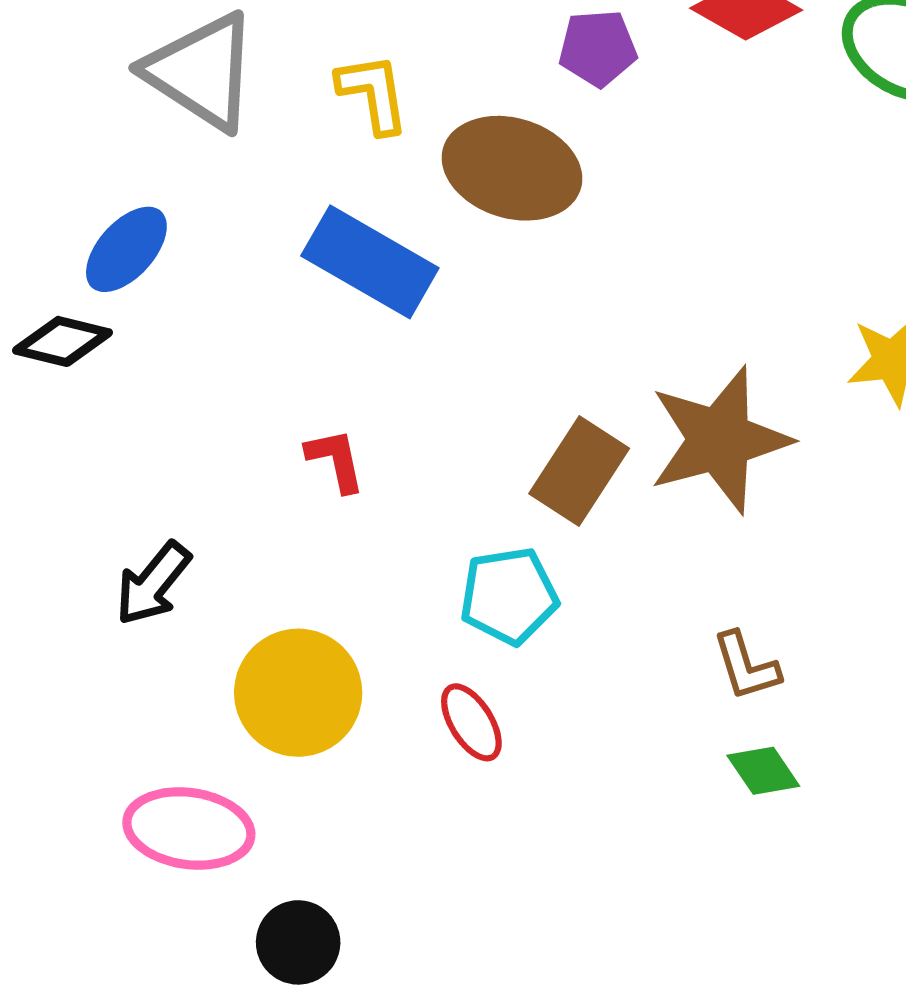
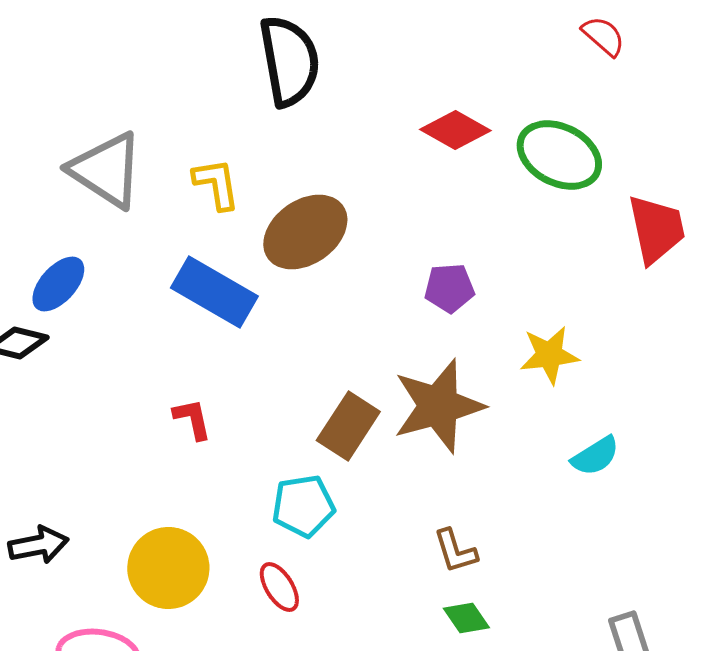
purple pentagon: (598, 48) -> (449, 288), moved
brown ellipse: (512, 168) -> (305, 232), turned -52
black arrow: (153, 583) -> (38, 545), moved, turned -140

